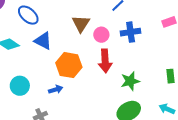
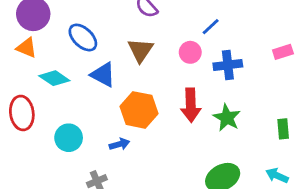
brown triangle: (81, 24) -> (140, 50), moved
pink circle: (101, 35) -> (190, 52), moved
green star: (130, 81) -> (227, 118), moved, turned -30

